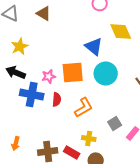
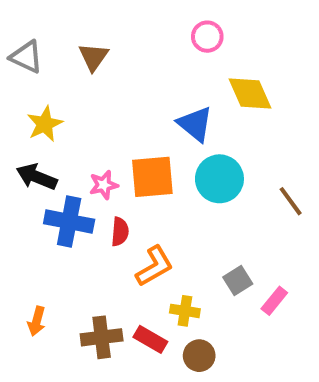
brown triangle: (44, 13) -> (93, 57), turned 35
orange L-shape: (84, 107) -> (154, 266), moved

